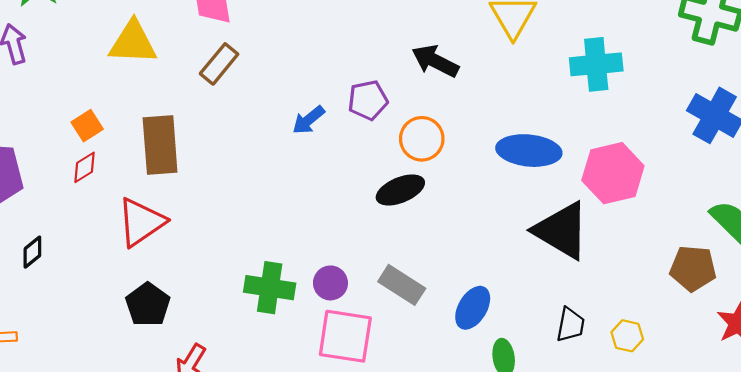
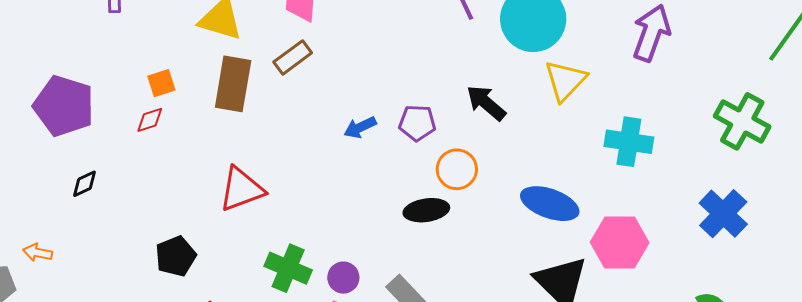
brown rectangle: (160, 145) -> (233, 84), moved
red triangle: (141, 222) -> (241, 189), moved

